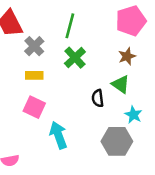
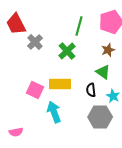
green line: (70, 26) -> (79, 26), moved
yellow rectangle: (34, 75) -> (60, 84), moved, size x1.5
black semicircle: (98, 98) -> (91, 90), moved

